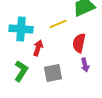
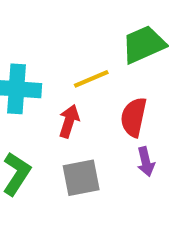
red arrow: (38, 48) -> (69, 121), moved

